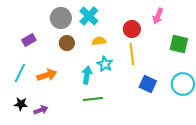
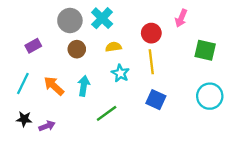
orange arrow: (47, 75) -> (54, 86), turned -120
cyan arrow: (87, 75) -> (84, 86), moved
blue square: (148, 84) -> (156, 100), moved
green line: (93, 99) -> (107, 113), turned -30

